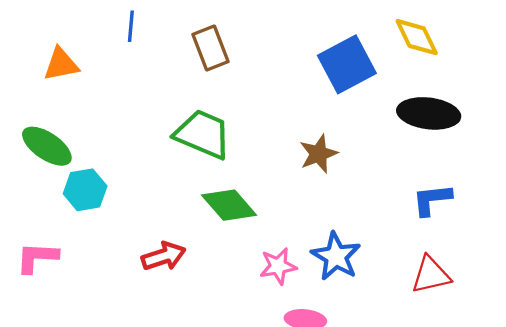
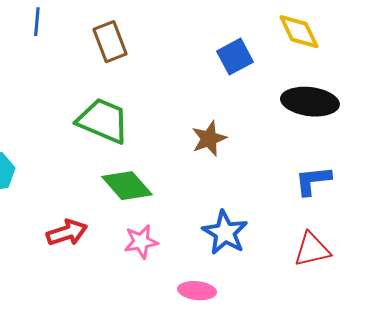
blue square: (347, 64) -> (235, 57), size x0.7
pink star: (278, 266) -> (141, 242), moved

